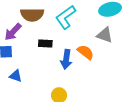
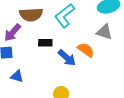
blue arrow: (66, 59) -> (67, 58), turned -54

